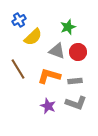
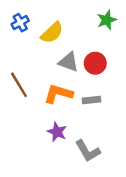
green star: (68, 27) -> (107, 20), moved
yellow semicircle: (33, 37) -> (52, 33), moved
gray L-shape: (76, 103) -> (88, 151), moved, turned 40

